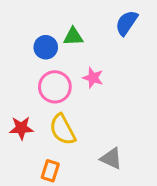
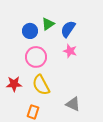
blue semicircle: (127, 23) -> (68, 29), moved
green triangle: (73, 37) -> (48, 24), turned -32
pink star: (93, 78) -> (70, 51), moved

